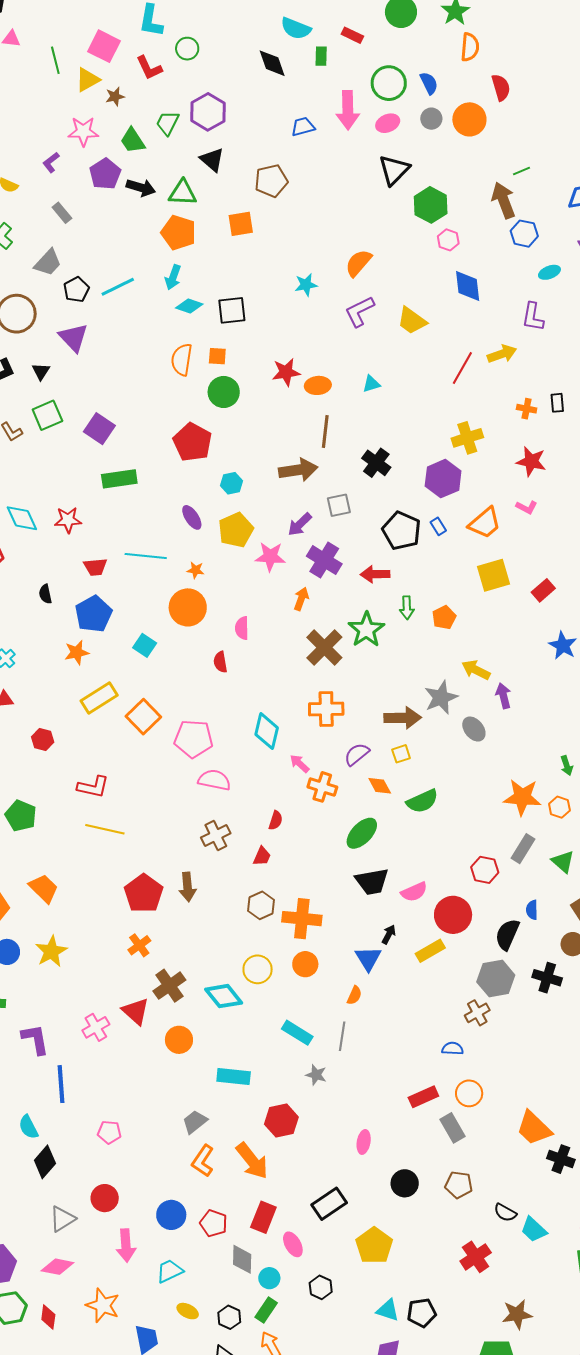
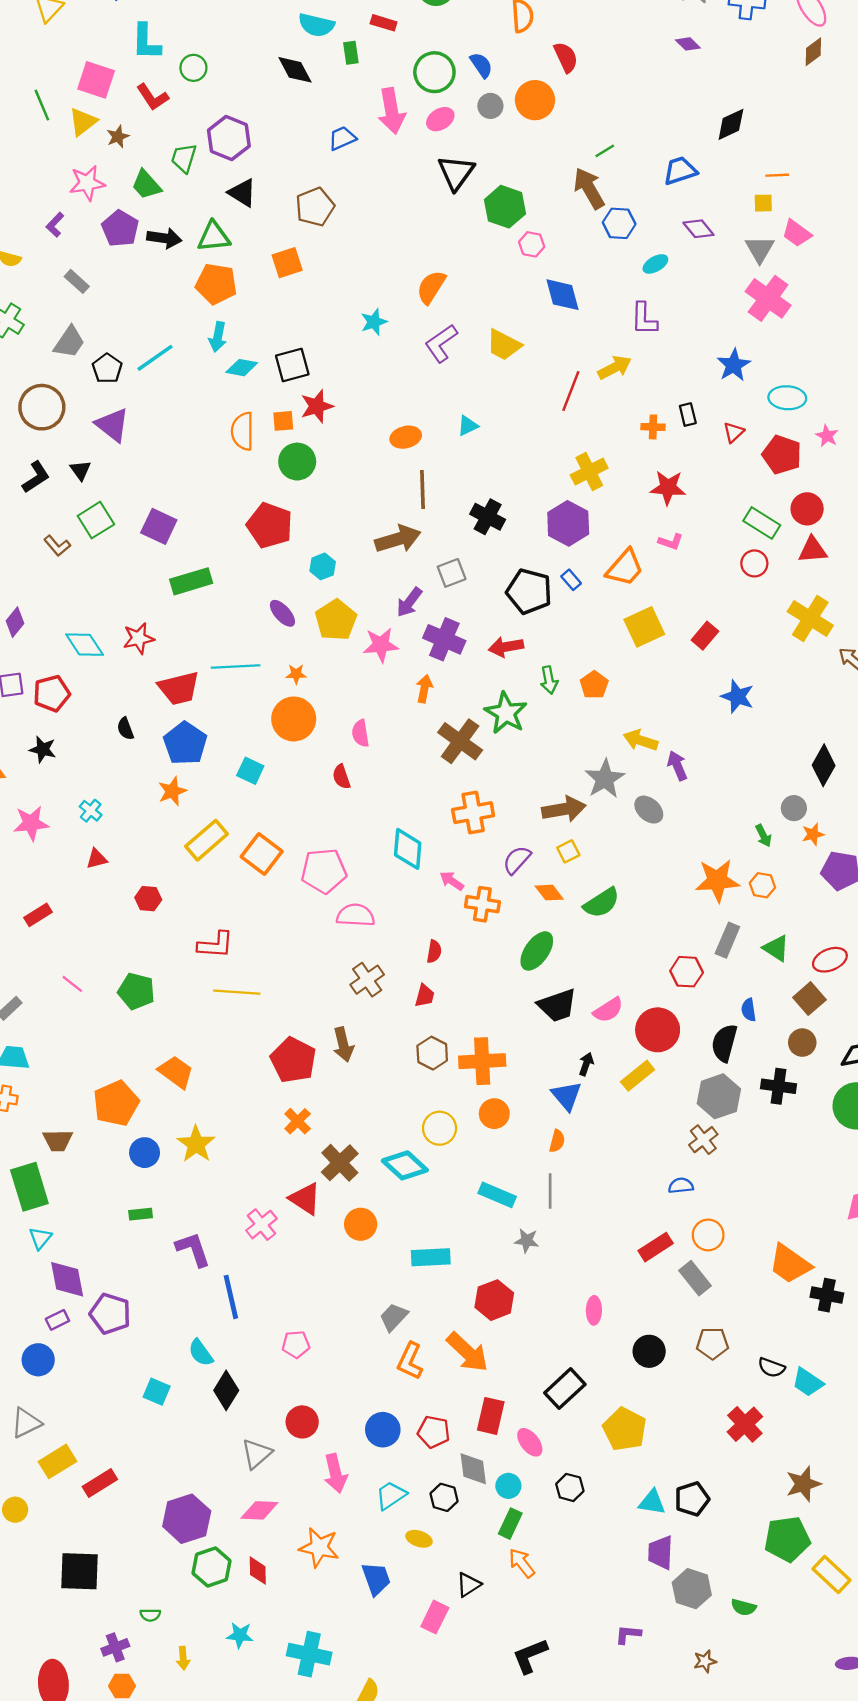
red star: (286, 372) -> (317, 406), moved
red trapezoid: (95, 567) -> (179, 688), size x1.5
black hexagon: (229, 1317) -> (444, 1497), moved

